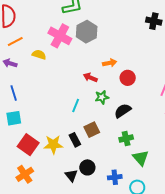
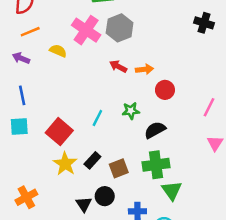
red arrow: (90, 77) -> (118, 66), moved
brown square: (92, 130) -> (119, 168), moved
green cross: (126, 138) -> (156, 165), size x1.5
black rectangle: (75, 140) -> (92, 160), turned 64
red square: (28, 145) -> (59, 132), moved
yellow star: (53, 145) -> (65, 164), turned 30

